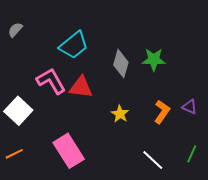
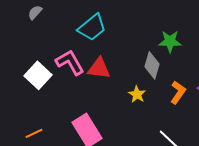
gray diamond: (121, 64) -> (152, 65), moved
white square: (18, 111) -> (38, 75), moved

